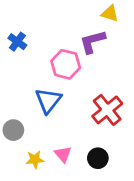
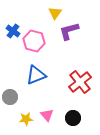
yellow triangle: (110, 13) -> (55, 13), moved, turned 48
pink hexagon: (66, 64) -> (34, 41), moved
blue triangle: (48, 101) -> (36, 75), turned 30

